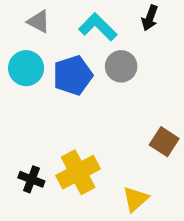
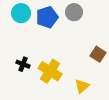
yellow cross: (78, 172) -> (50, 71), turned -30
black cross: (31, 179) -> (23, 64), moved

